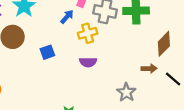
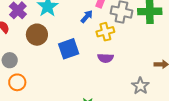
blue square: (47, 52) -> (69, 49), size x1.5

